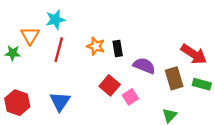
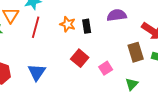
purple semicircle: (144, 66) -> (117, 15), moved, turned -30
pink square: (130, 97) -> (106, 68), moved

